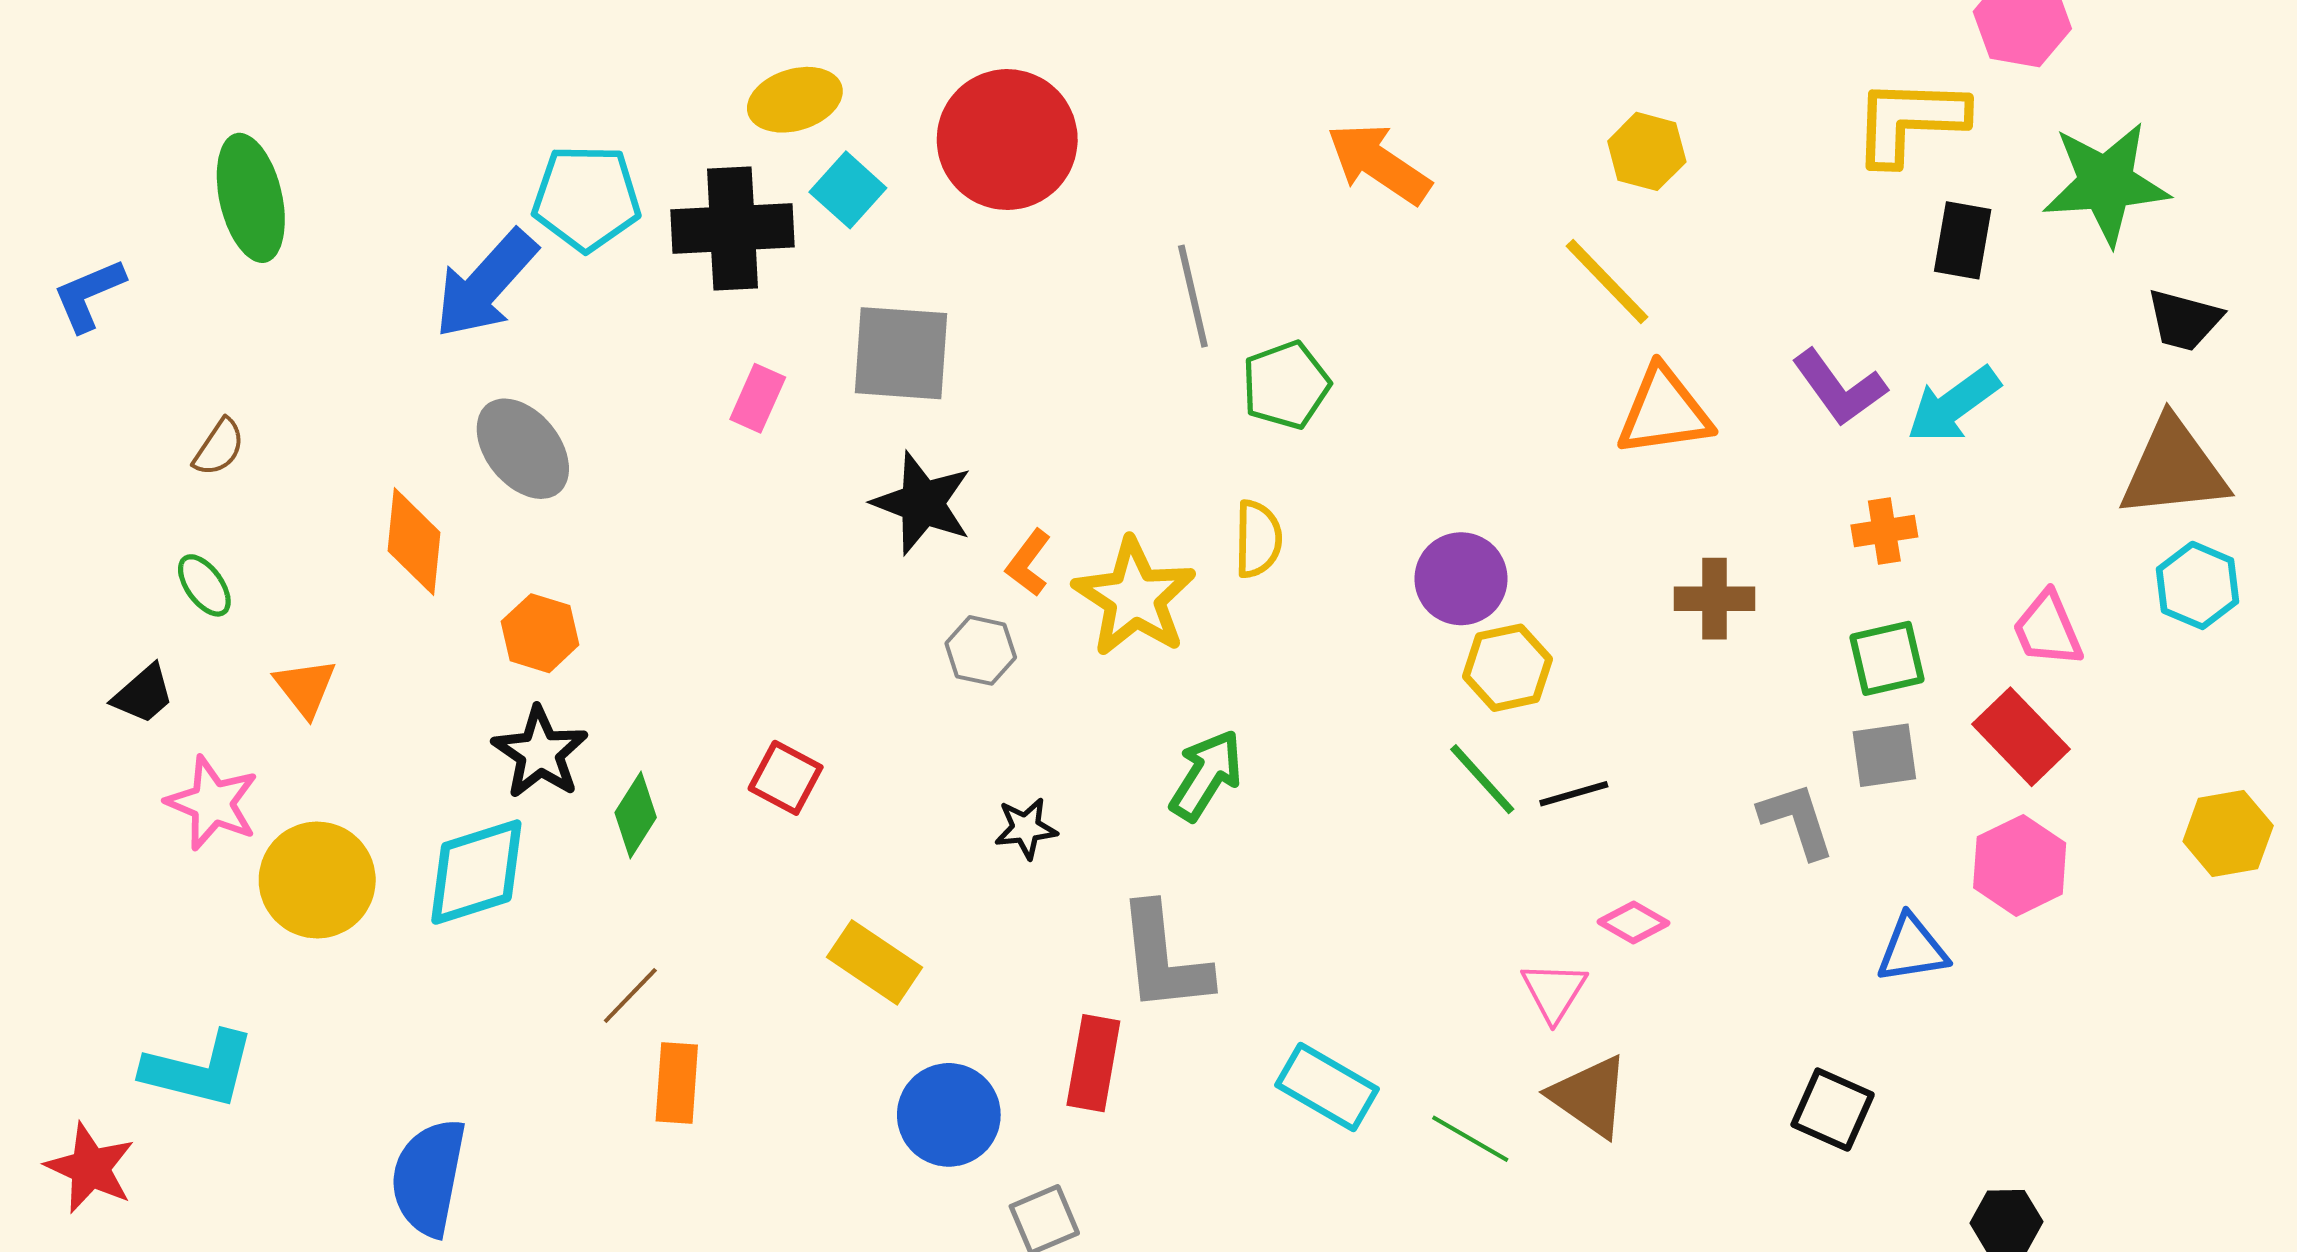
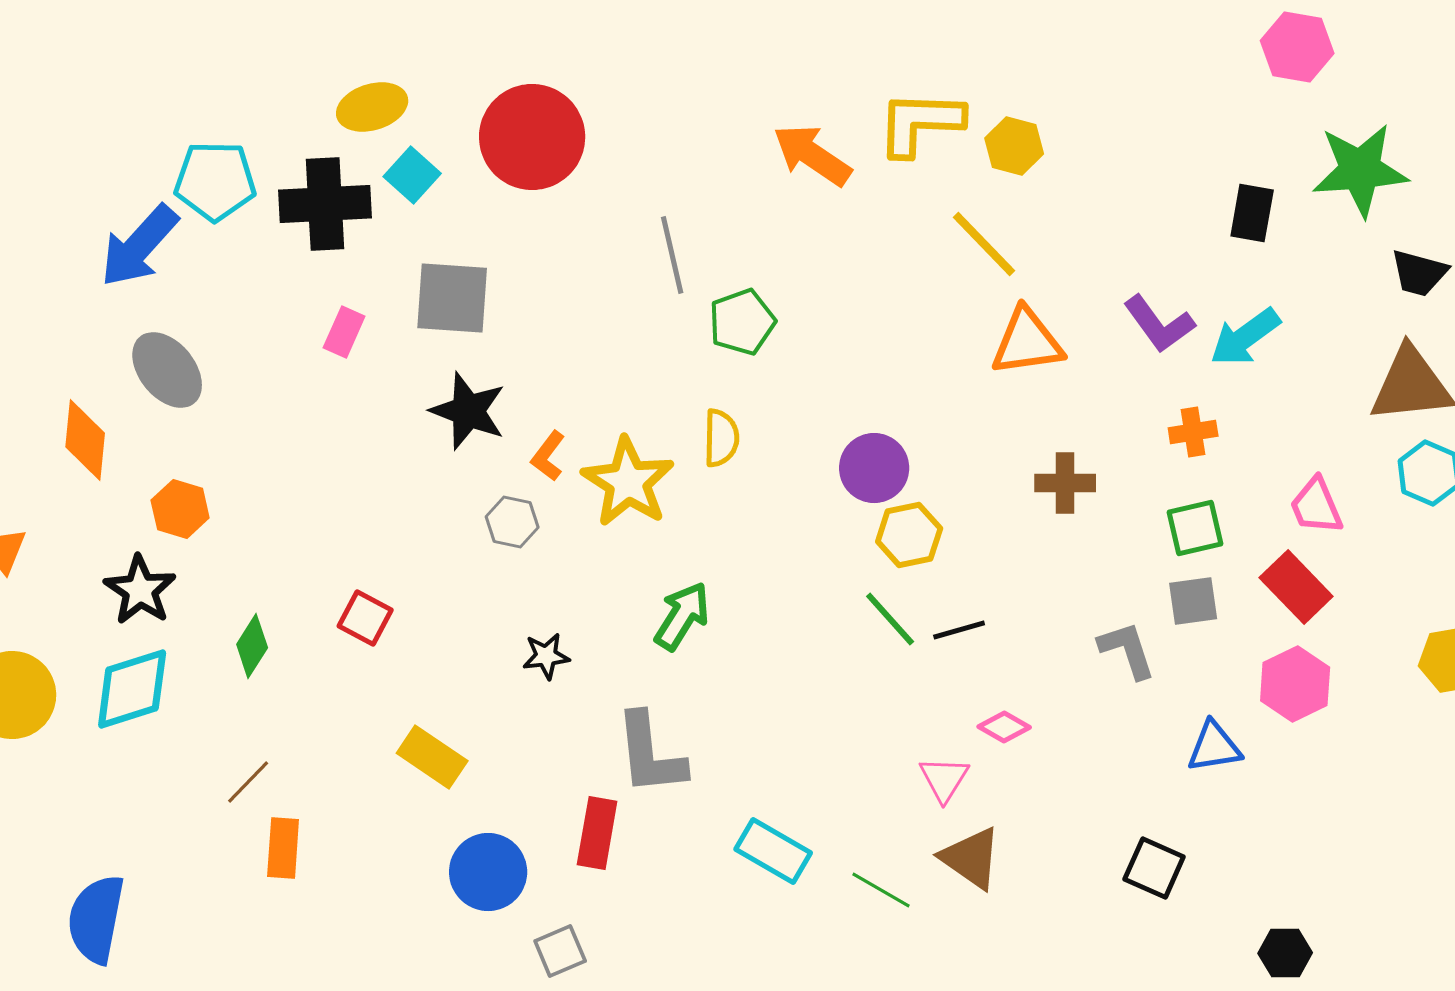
yellow L-shape: (1910, 121) -> (920, 123), moved
black star: (540, 753) -> (140, 590), moved

